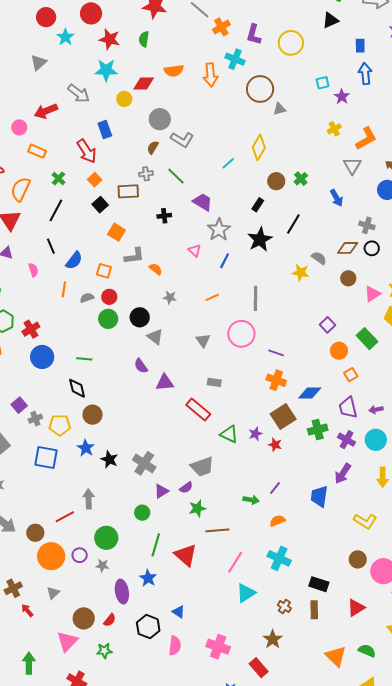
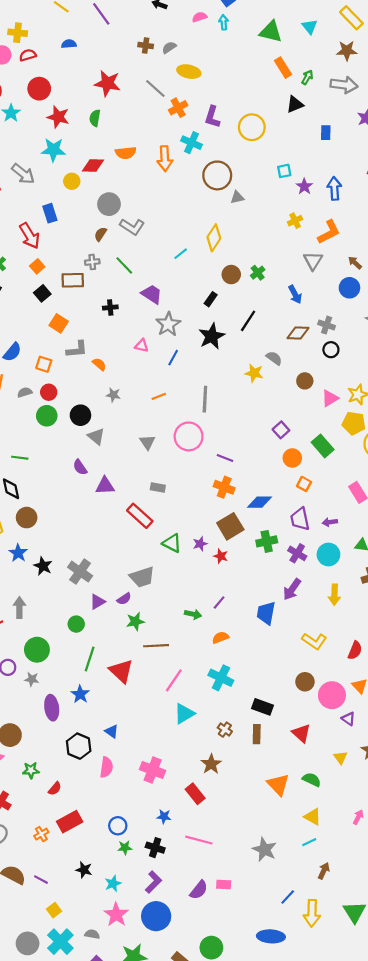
blue arrow: (365, 74) -> (334, 188), moved
brown diamond: (348, 248) -> (298, 333), moved
pink triangle: (195, 250) -> (142, 346), turned -32
orange square: (351, 375) -> (304, 484), turned -32
red triangle: (356, 608) -> (301, 733), turned -48
red semicircle: (110, 620) -> (55, 789), moved

